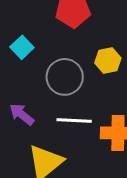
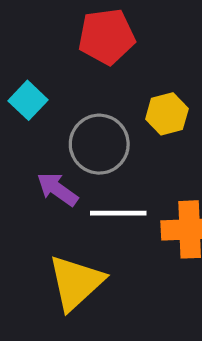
purple arrow: (22, 114) -> (57, 189), moved

